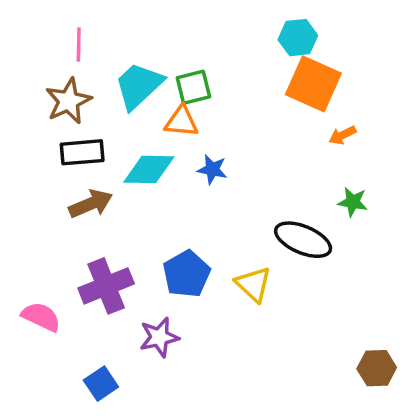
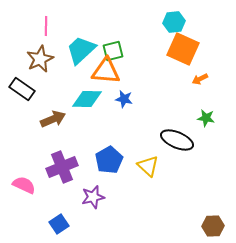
orange triangle: (181, 122) -> (106, 71), size x1.4
black rectangle: (82, 152) -> (22, 89), moved, turned 40
brown hexagon: (377, 368) -> (213, 226), moved

